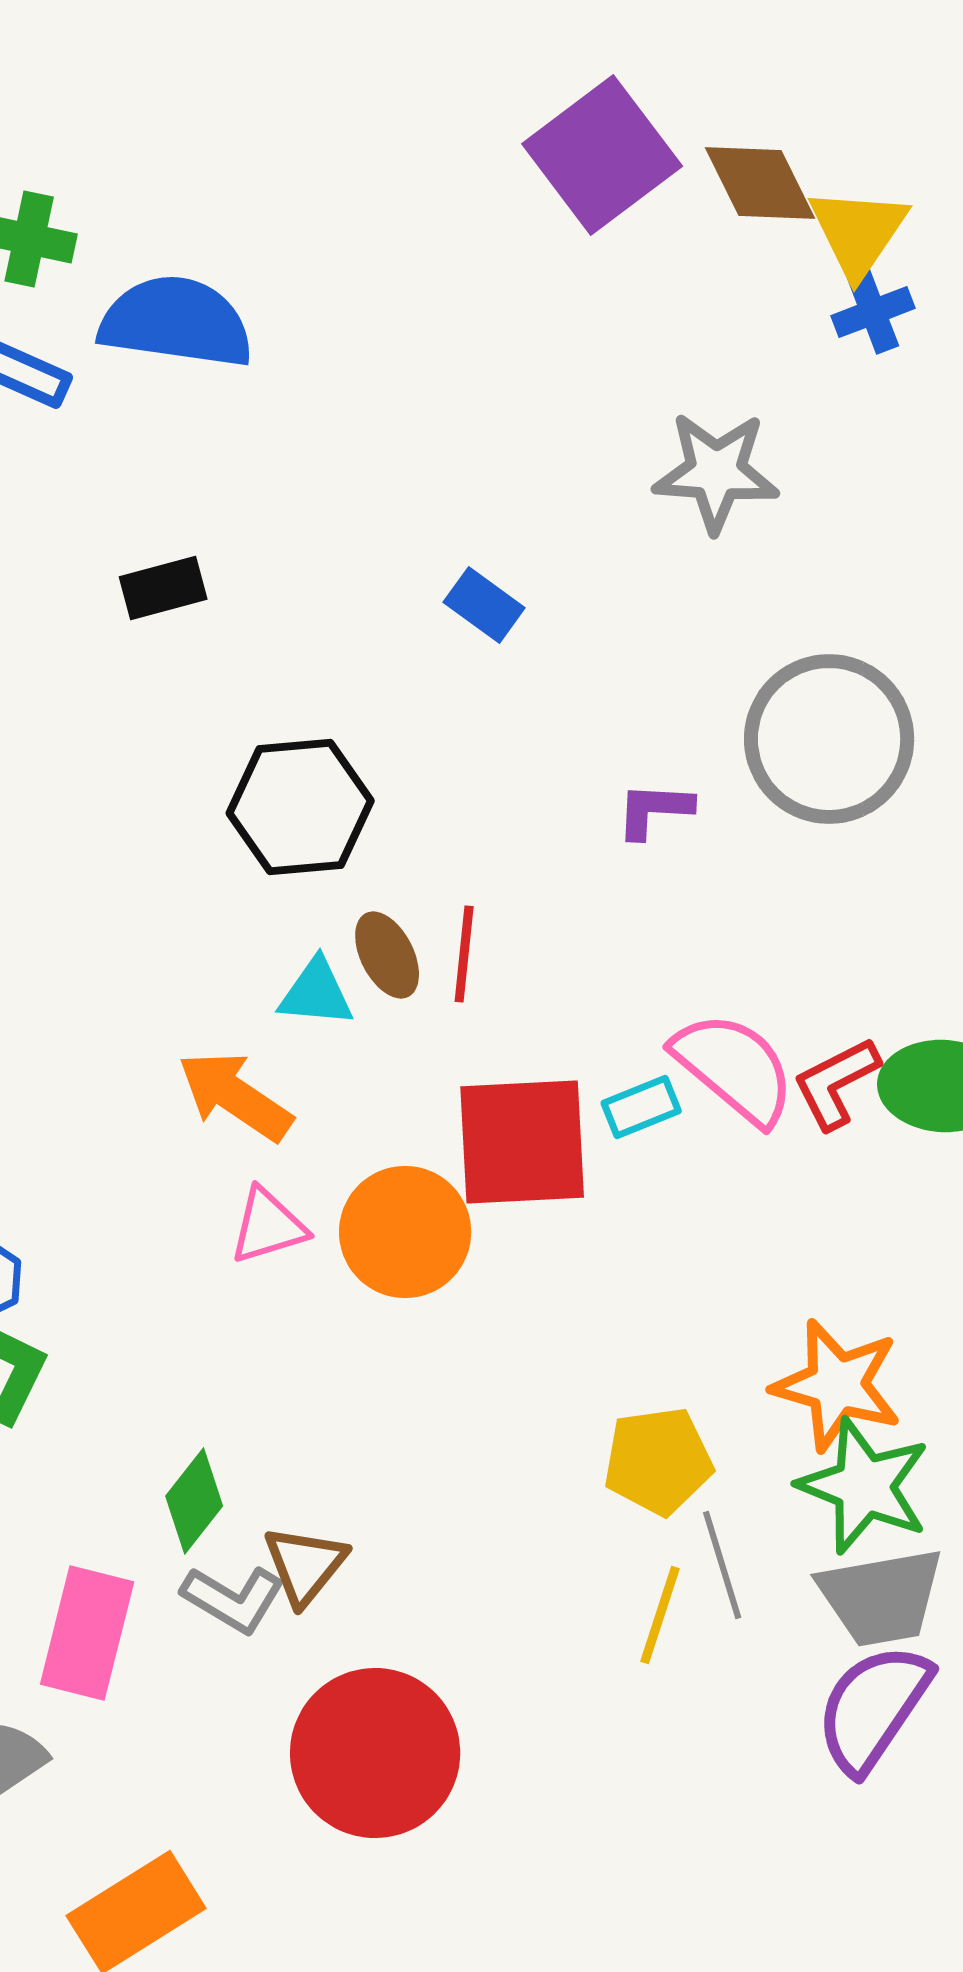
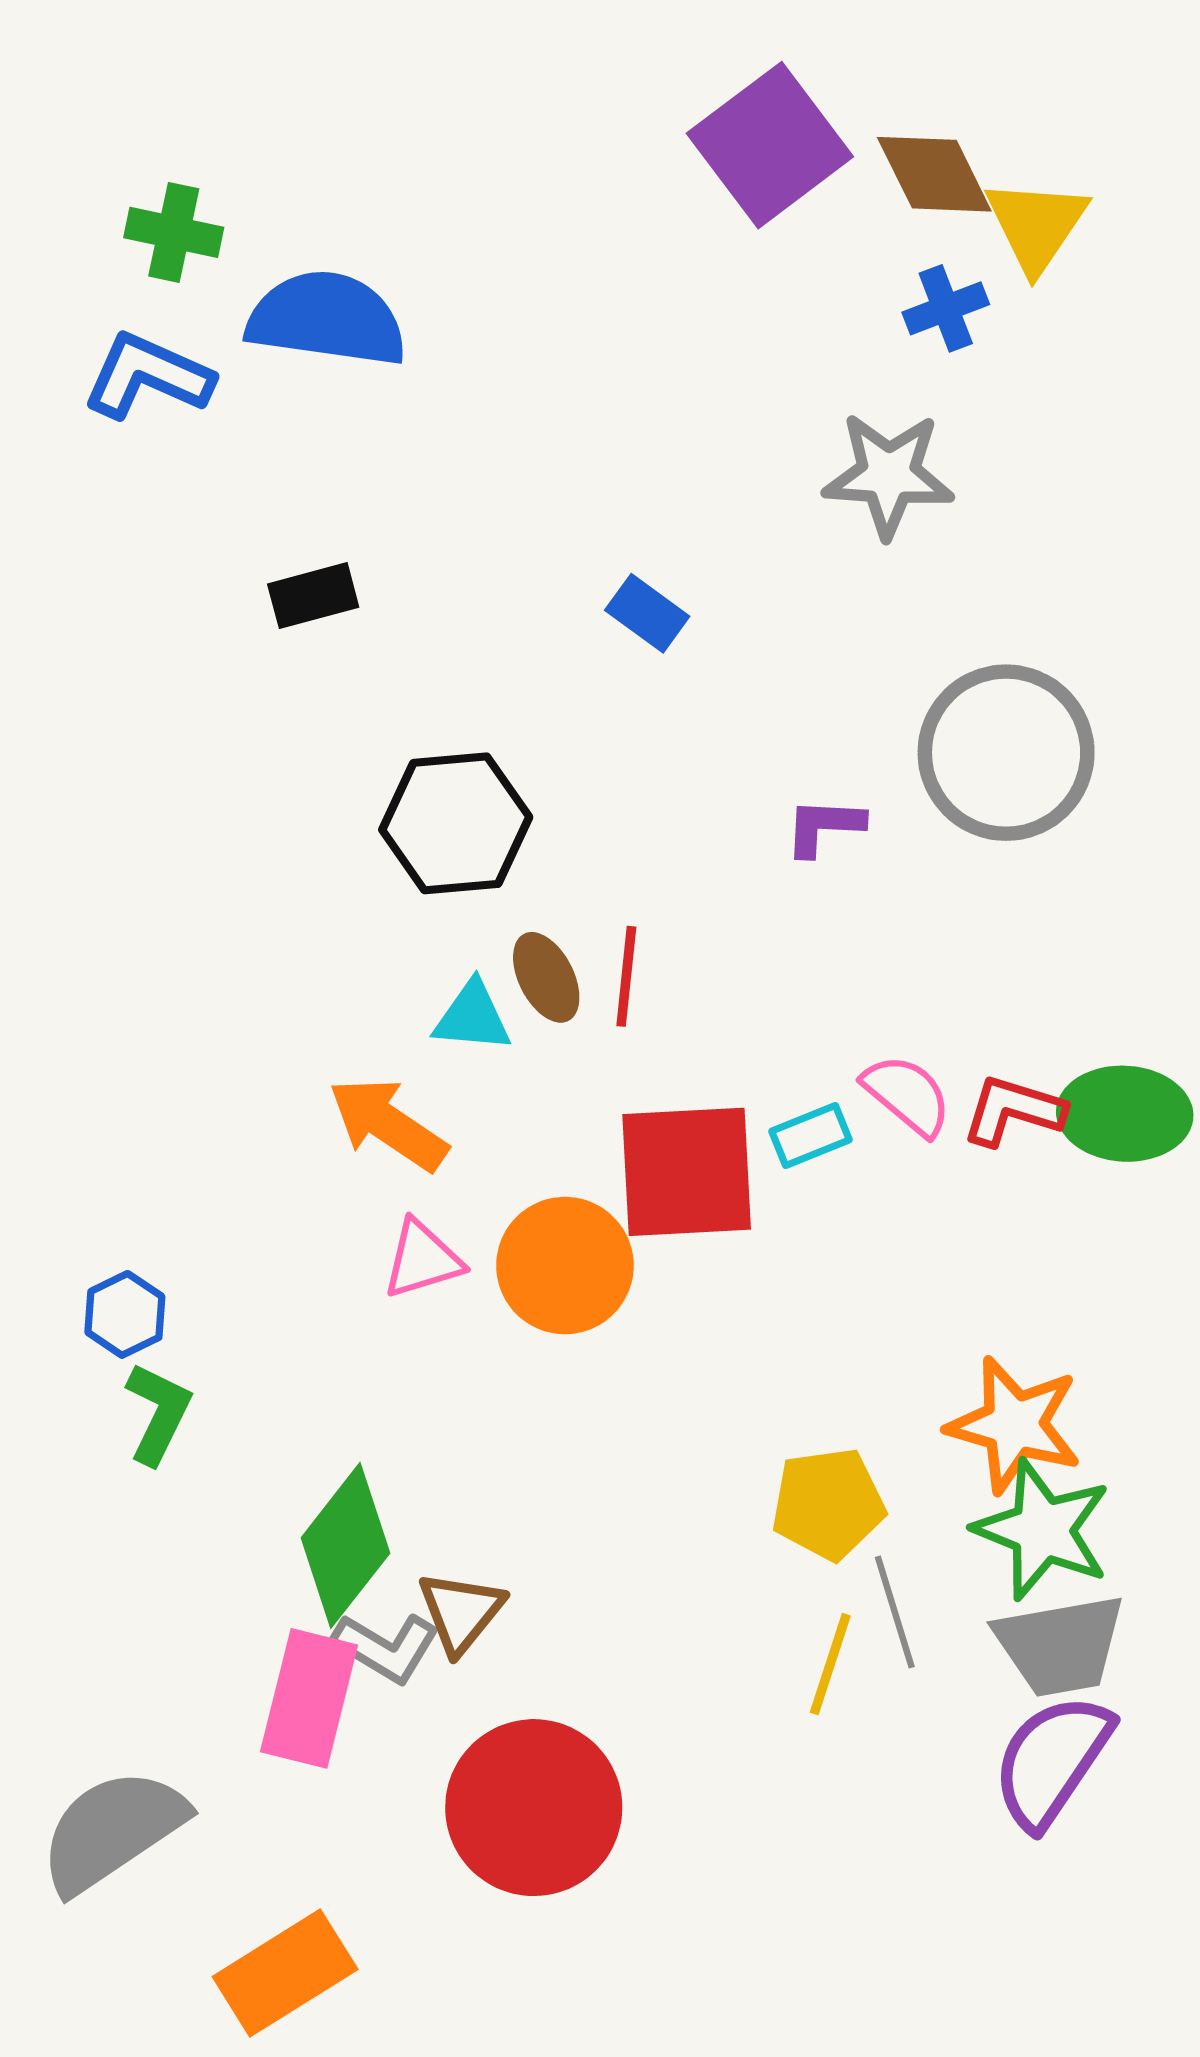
blue cross: (873, 312) -> (946, 308), moved
pink semicircle: (734, 1068) -> (907, 1095), size x0.7
red L-shape: (836, 1083) -> (1013, 1111), turned 44
green diamond: (194, 1501) -> (345, 1545), size x1.5
pink rectangle: (87, 1633) -> (309, 1698), moved

